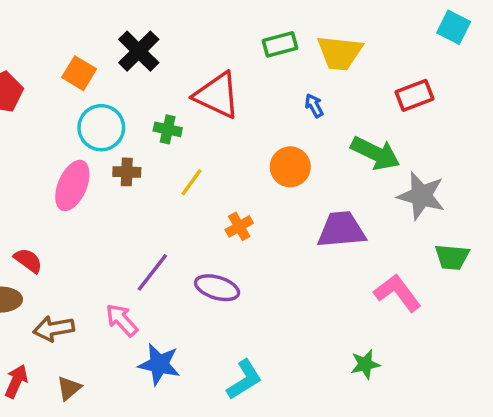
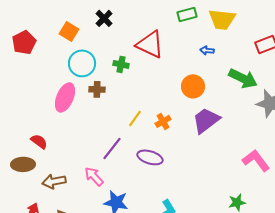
black cross: (139, 51) -> (104, 18), size x0.7
blue arrow: (314, 106) -> (207, 50), turned -56
yellow line: (192, 182) -> (135, 118), moved
purple trapezoid: (341, 230) -> (206, 120), moved, turned -32

